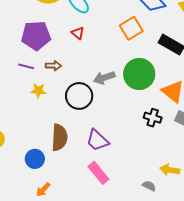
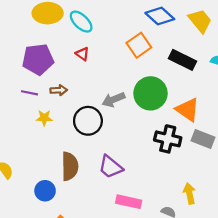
black cross: (153, 118) -> (168, 139), size x1.4
yellow arrow: (170, 170) -> (189, 193), turned 72
pink rectangle: (98, 173) -> (129, 202), moved, turned -35

